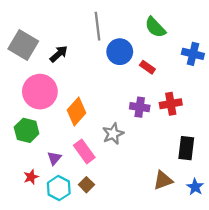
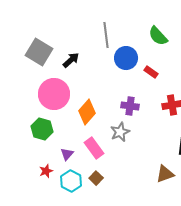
purple cross: (140, 107) -> (130, 106), moved

